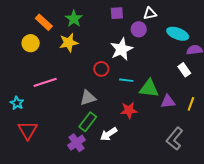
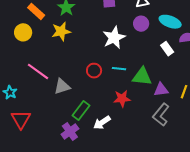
purple circle: (139, 29) -> (141, 24), moved
red circle: (101, 69) -> (94, 71), moved
white rectangle: (184, 70) -> (167, 49), moved
pink line: (45, 82) -> (38, 71), turned 55
gray triangle: (88, 98) -> (62, 86), moved
gray L-shape: (175, 139) -> (161, 115), moved

